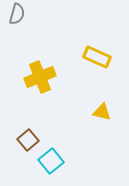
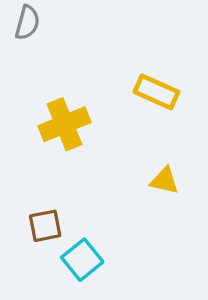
brown square: (28, 140) -> (45, 226), turned 30

